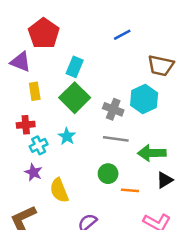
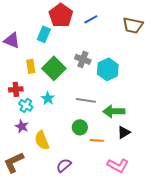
red pentagon: (44, 33) -> (61, 15), moved
brown trapezoid: (161, 66) -> (133, 25), moved
cyan rectangle: (75, 67) -> (44, 34), moved
yellow rectangle: (35, 91) -> (31, 66), moved
gray cross: (113, 109) -> (83, 59), moved
cyan cross: (39, 145) -> (26, 105), turned -32

